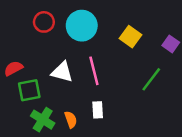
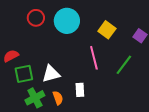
pink line: (94, 71) -> (94, 58), moved
white triangle: (62, 72) -> (51, 74), moved, turned -30
green cross: (43, 120) -> (35, 98), turned 30

